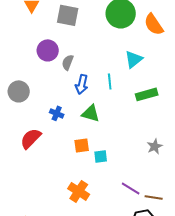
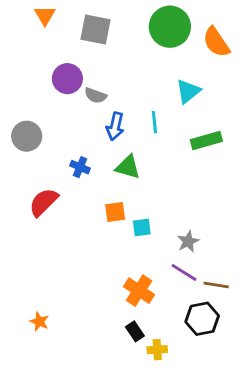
gray semicircle: (68, 62) -> (95, 95), turned -91
gray star: (155, 146) -> (188, 242), moved
orange cross: (79, 191) -> (139, 291), moved

